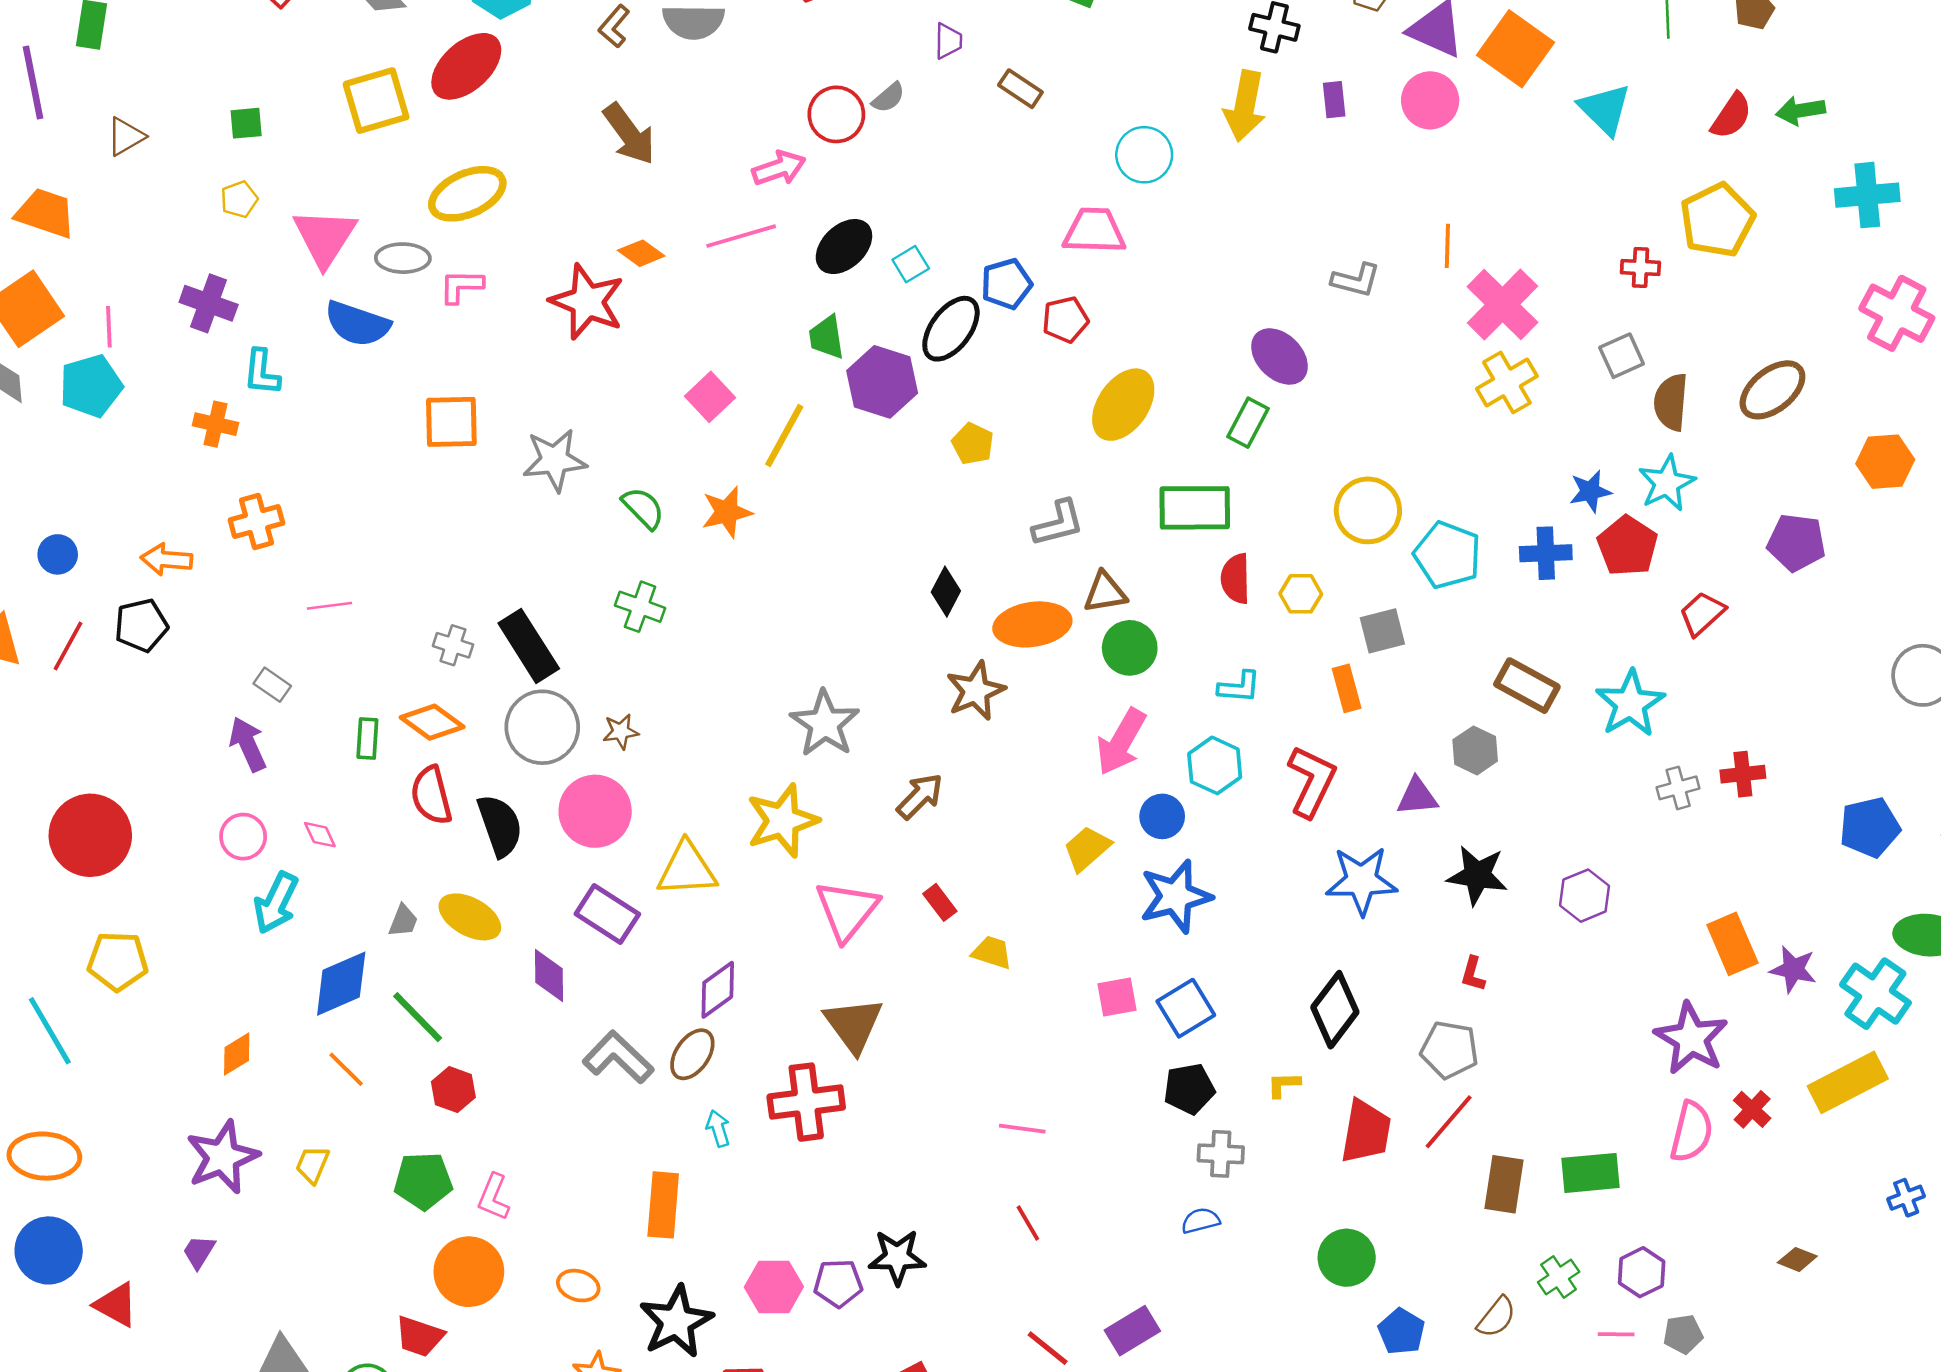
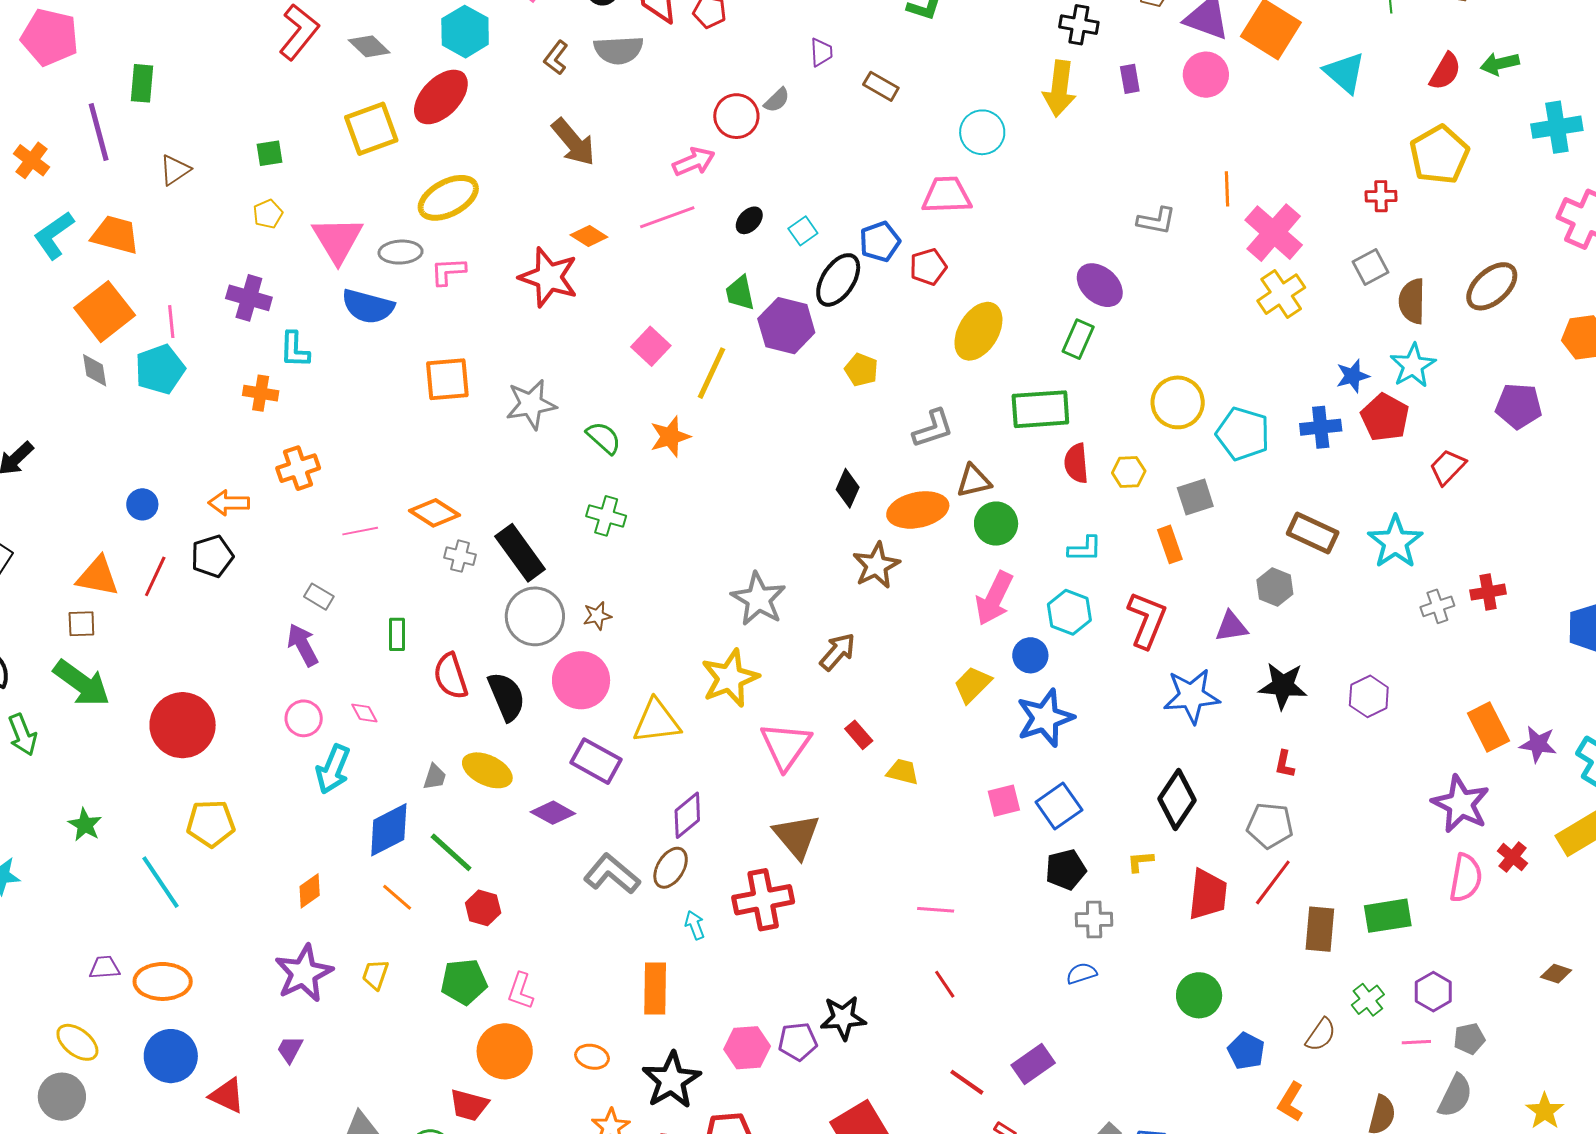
black ellipse: (844, 247) -> (749, 220), size x0.6
orange diamond: (432, 722) -> (435, 513), moved
purple diamond: (549, 975) -> (553, 813), turned -57

